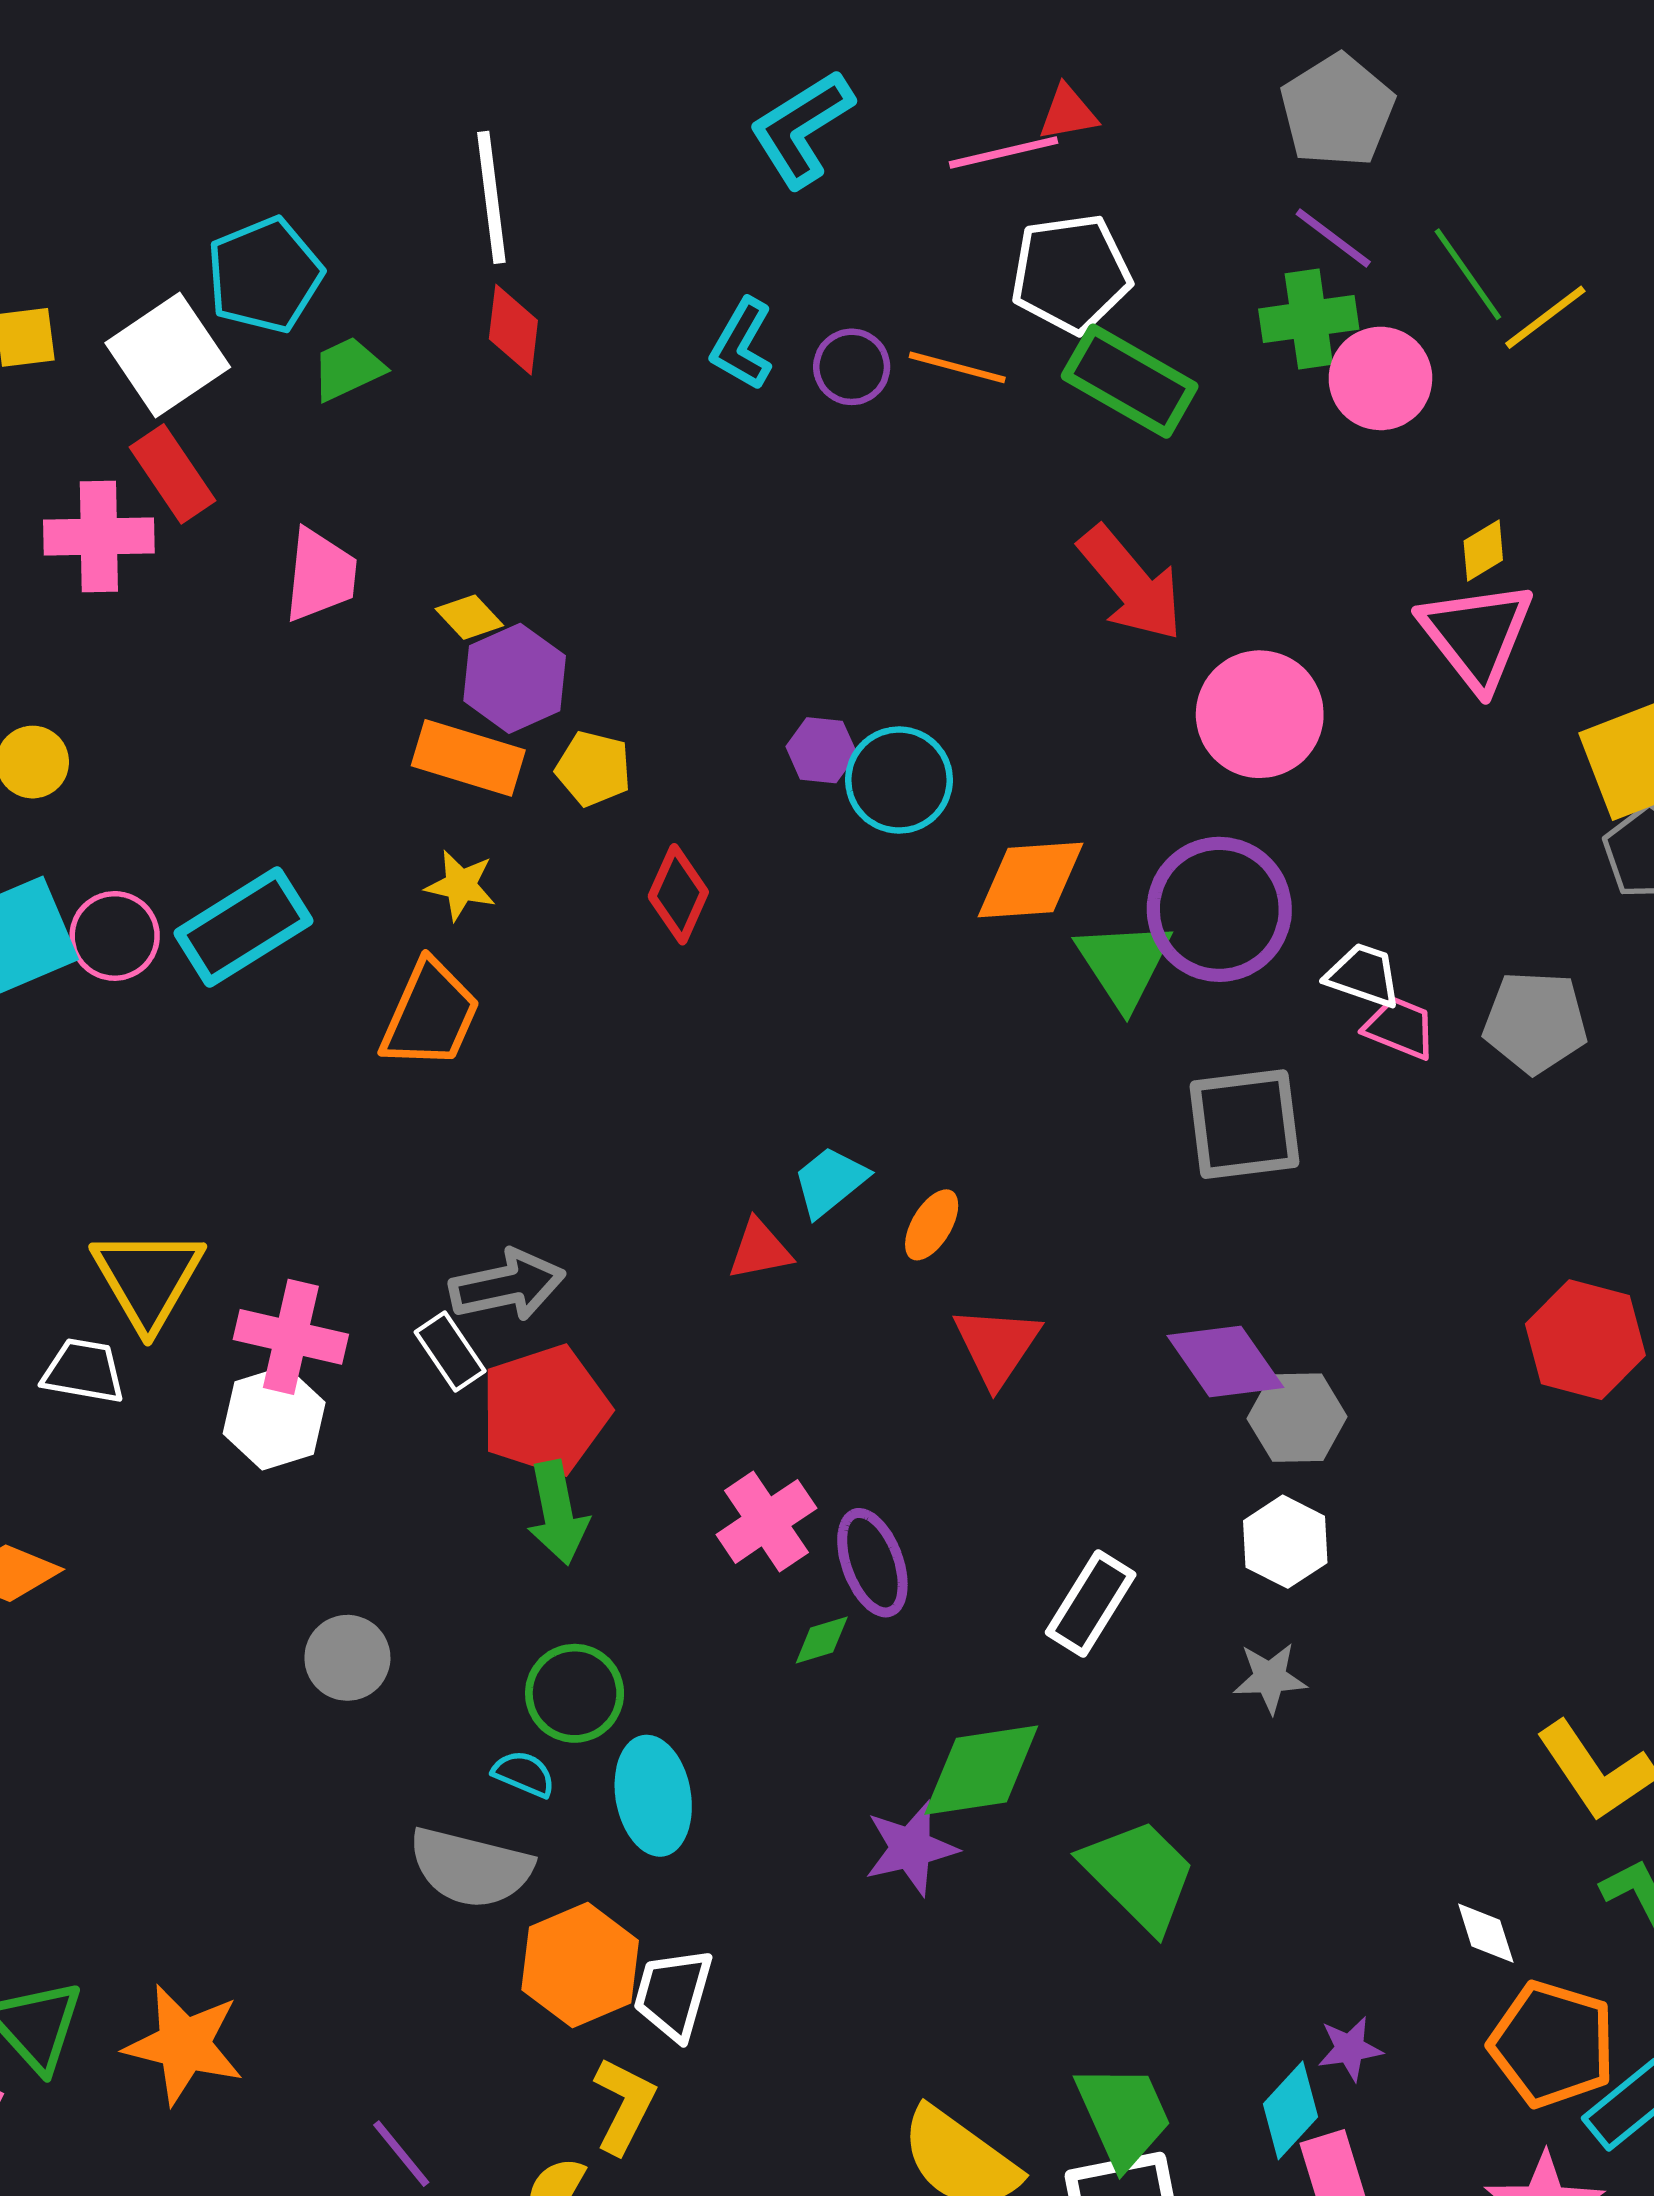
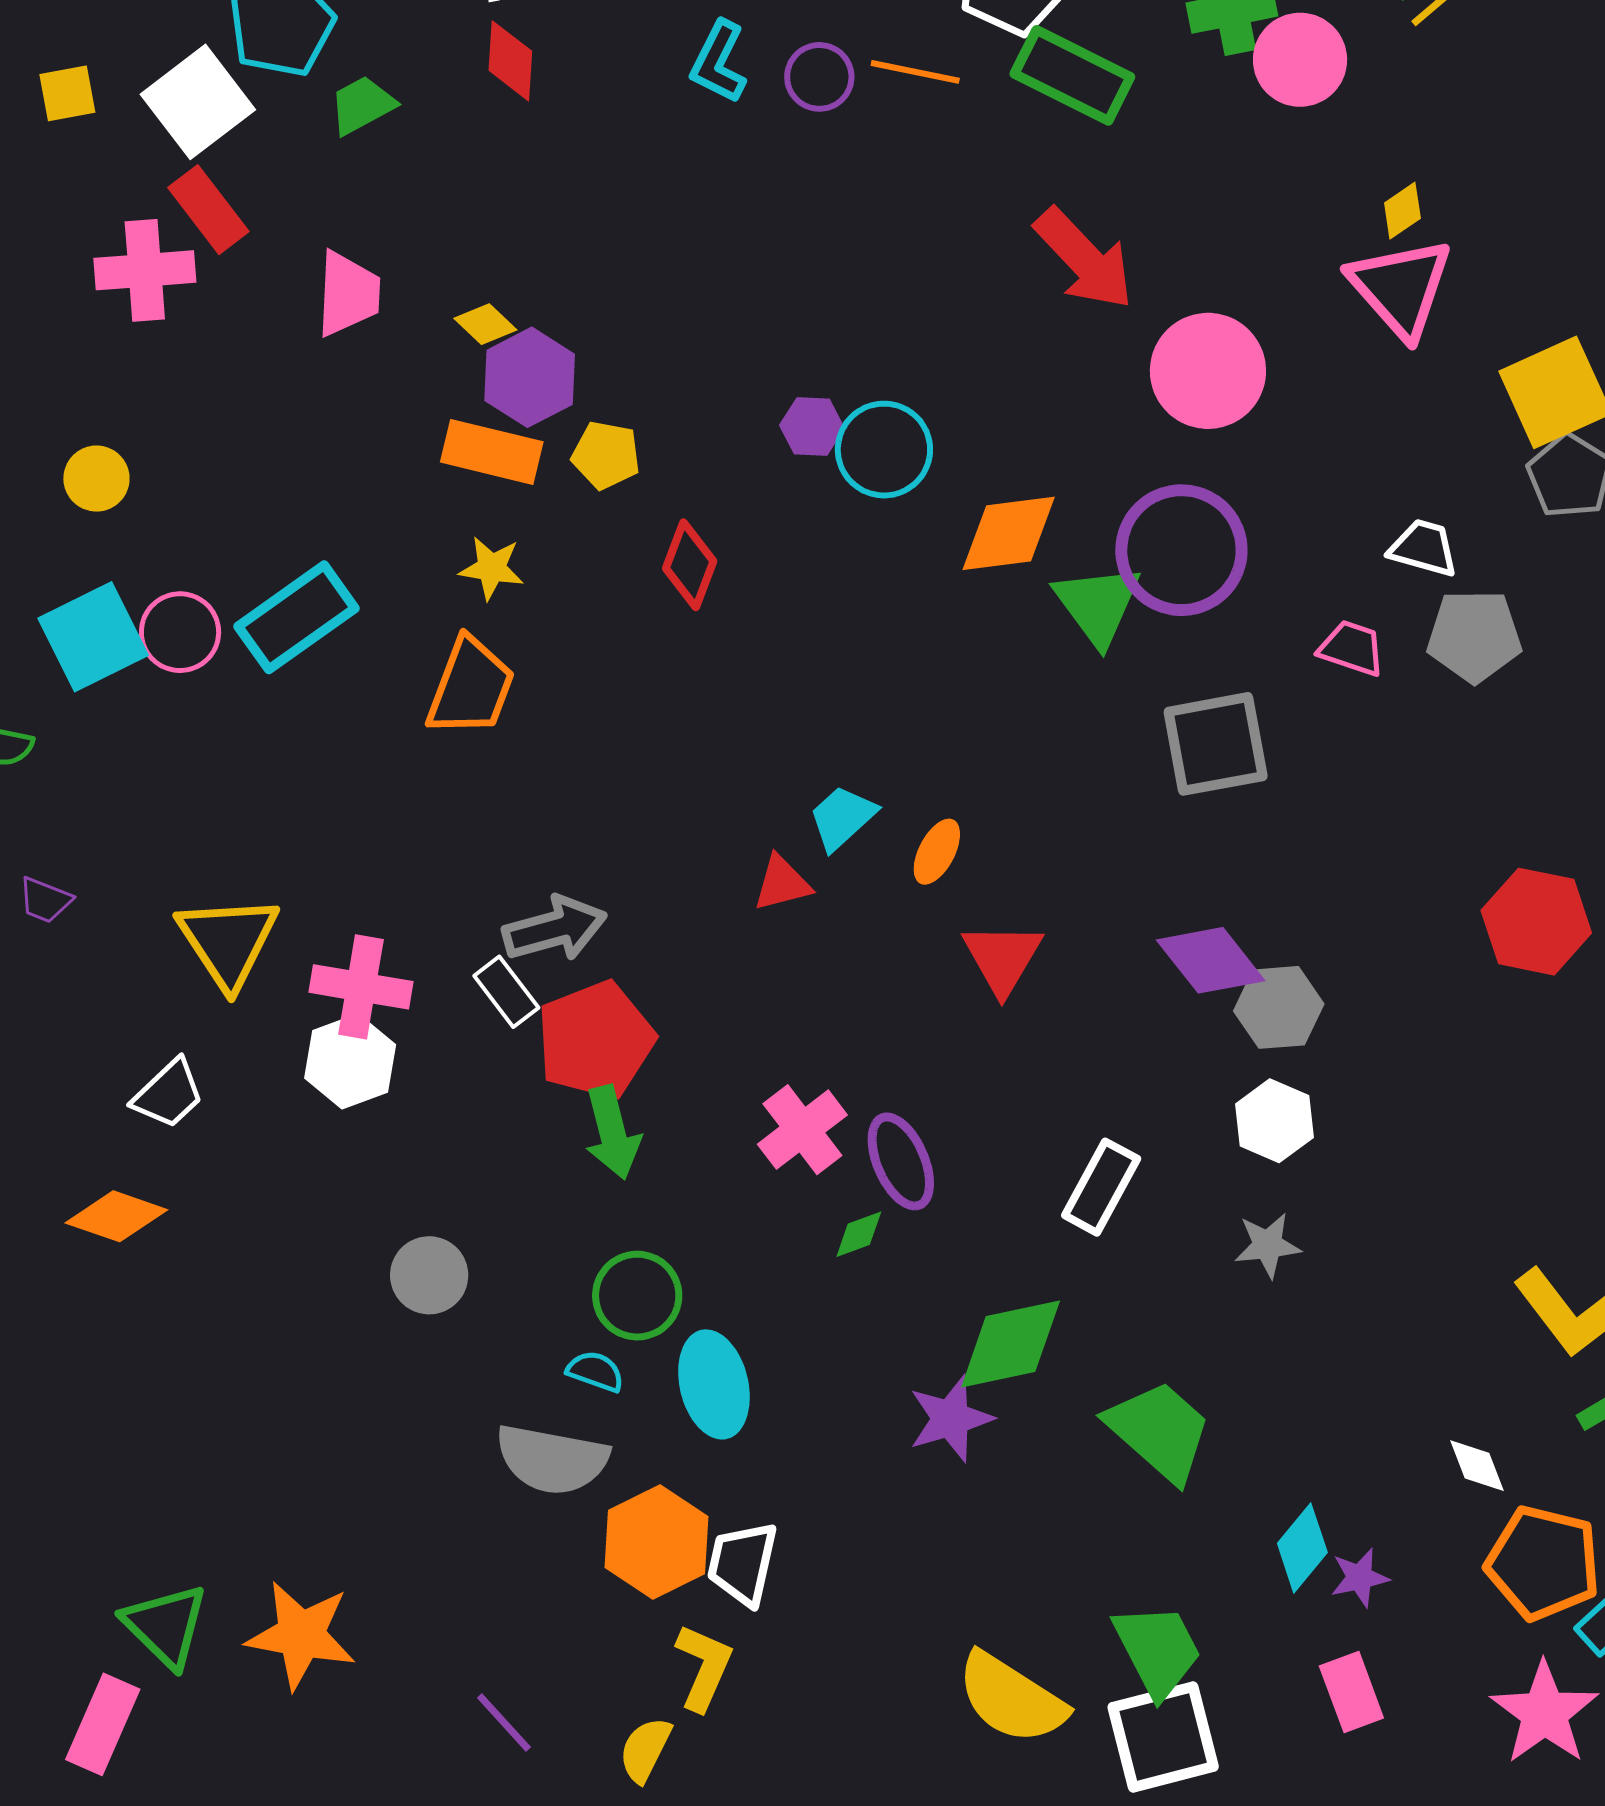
white trapezoid: (1363, 975) -> (1424, 548), moved
white trapezoid: (84, 1371) -> (168, 1094), moved, turned 130
cyan diamond: (1291, 2110) -> (1302, 1548), moved

